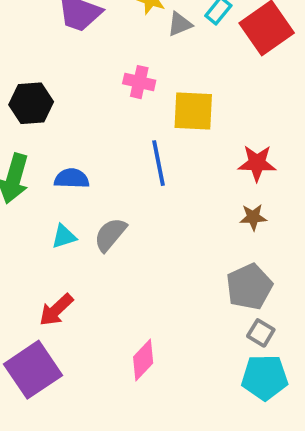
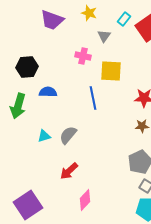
gray triangle: (180, 24) -> (104, 36), moved, turned -32
blue semicircle: (72, 179) -> (48, 92), moved
red arrow: (56, 310) -> (69, 171), moved

